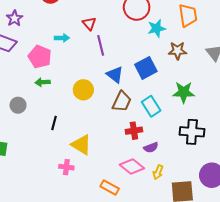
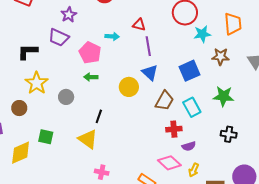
red triangle: (89, 24) -> (139, 25), turned -40
blue triangle: (115, 75) -> (150, 73), moved
black cross: (192, 132) -> (229, 134), size x0.7
yellow triangle: (81, 145) -> (88, 139), moved
pink cross: (66, 167) -> (102, 172), moved

